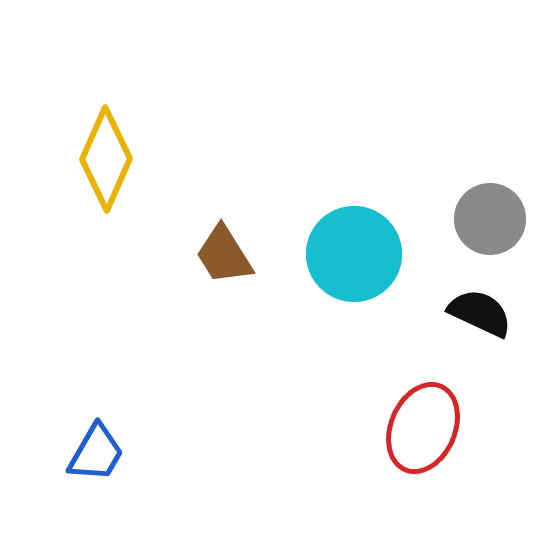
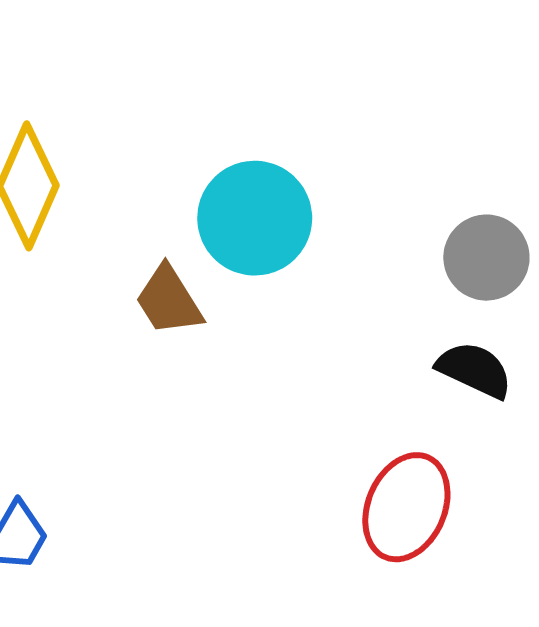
cyan circle: (354, 254) -> (255, 218), moved

